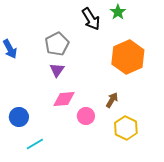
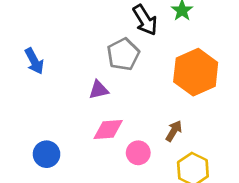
gray pentagon: (57, 44) -> (123, 54), moved
purple triangle: (57, 70) -> (99, 90), turned 42

